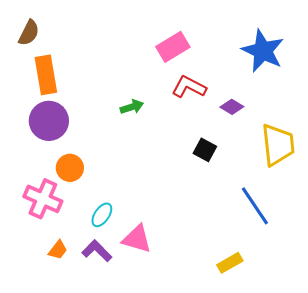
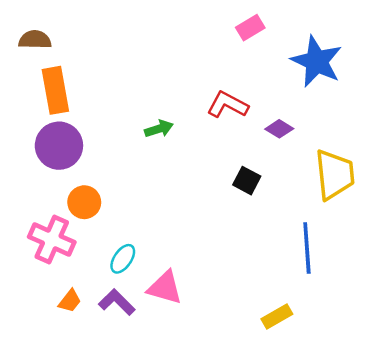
brown semicircle: (29, 33) -> (35, 40), turned -116
pink rectangle: (173, 47) -> (250, 28), moved, size x0.7
blue line: (255, 206) -> (307, 248), turned 30

